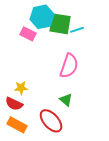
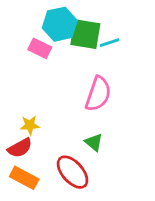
red semicircle: (14, 104) -> (20, 148), turned -54

